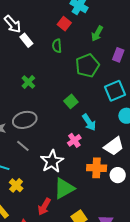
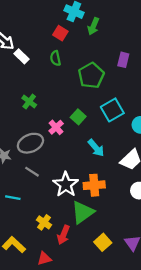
green arrow: (97, 34) -> (93, 26), moved
cyan square: (115, 91) -> (112, 110), moved
cyan arrow: (89, 122) -> (96, 148), moved
pink cross: (74, 140) -> (56, 127), moved
orange cross: (97, 168) -> (94, 185), moved
yellow cross: (16, 185) -> (44, 222), moved

